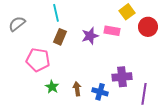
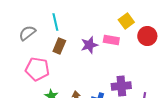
gray semicircle: (17, 24) -> (27, 33), moved

